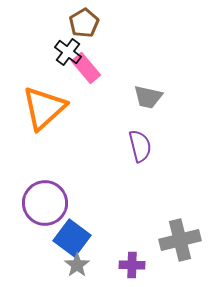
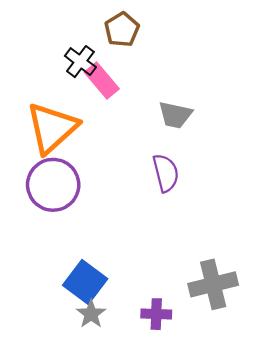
brown pentagon: (84, 23) -> (122, 30), moved
purple circle: (45, 203) -> (53, 185), moved

